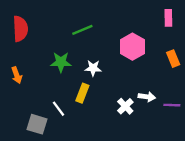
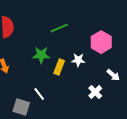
white star: (93, 68) -> (78, 60), moved
yellow rectangle: (82, 93) -> (59, 67), moved
white arrow: (147, 97) -> (113, 75), moved, turned 32

